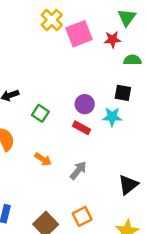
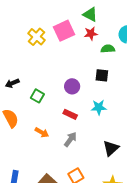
green triangle: (127, 17) -> (90, 14), moved, turned -35
yellow cross: (52, 20) -> (36, 37), moved
cyan star: (112, 117) -> (99, 107), moved
red rectangle: (81, 128) -> (70, 114), moved

